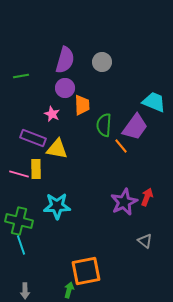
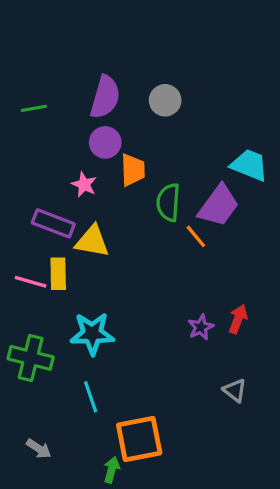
green line: (21, 76) -> (34, 108), moved
purple star: (124, 202) -> (201, 327), size x0.6
cyan line: (21, 245) -> (91, 397), moved
gray arrow: (25, 291) -> (39, 449), moved, turned -56

